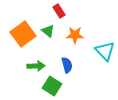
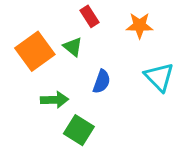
orange star: (75, 35) -> (140, 25), moved
blue semicircle: (67, 65) -> (102, 82), moved, turned 35

